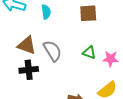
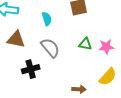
cyan semicircle: (46, 12) -> (47, 19), moved
brown triangle: (27, 45) -> (16, 39), moved

